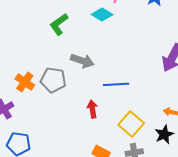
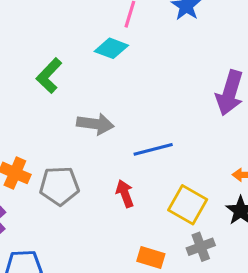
gray pentagon: (53, 80) -> (59, 186), moved

